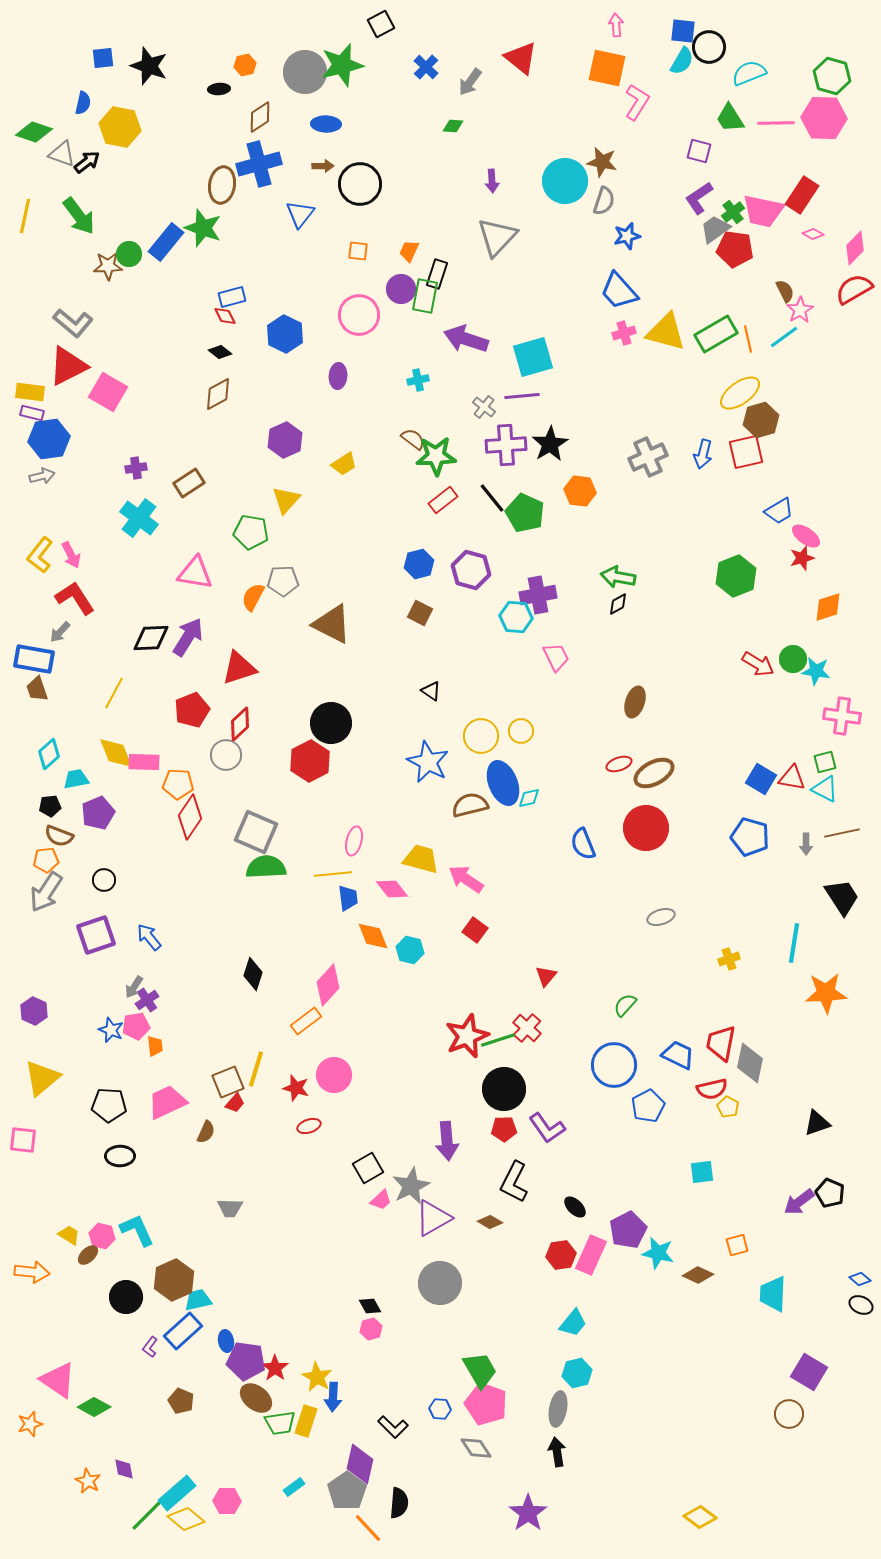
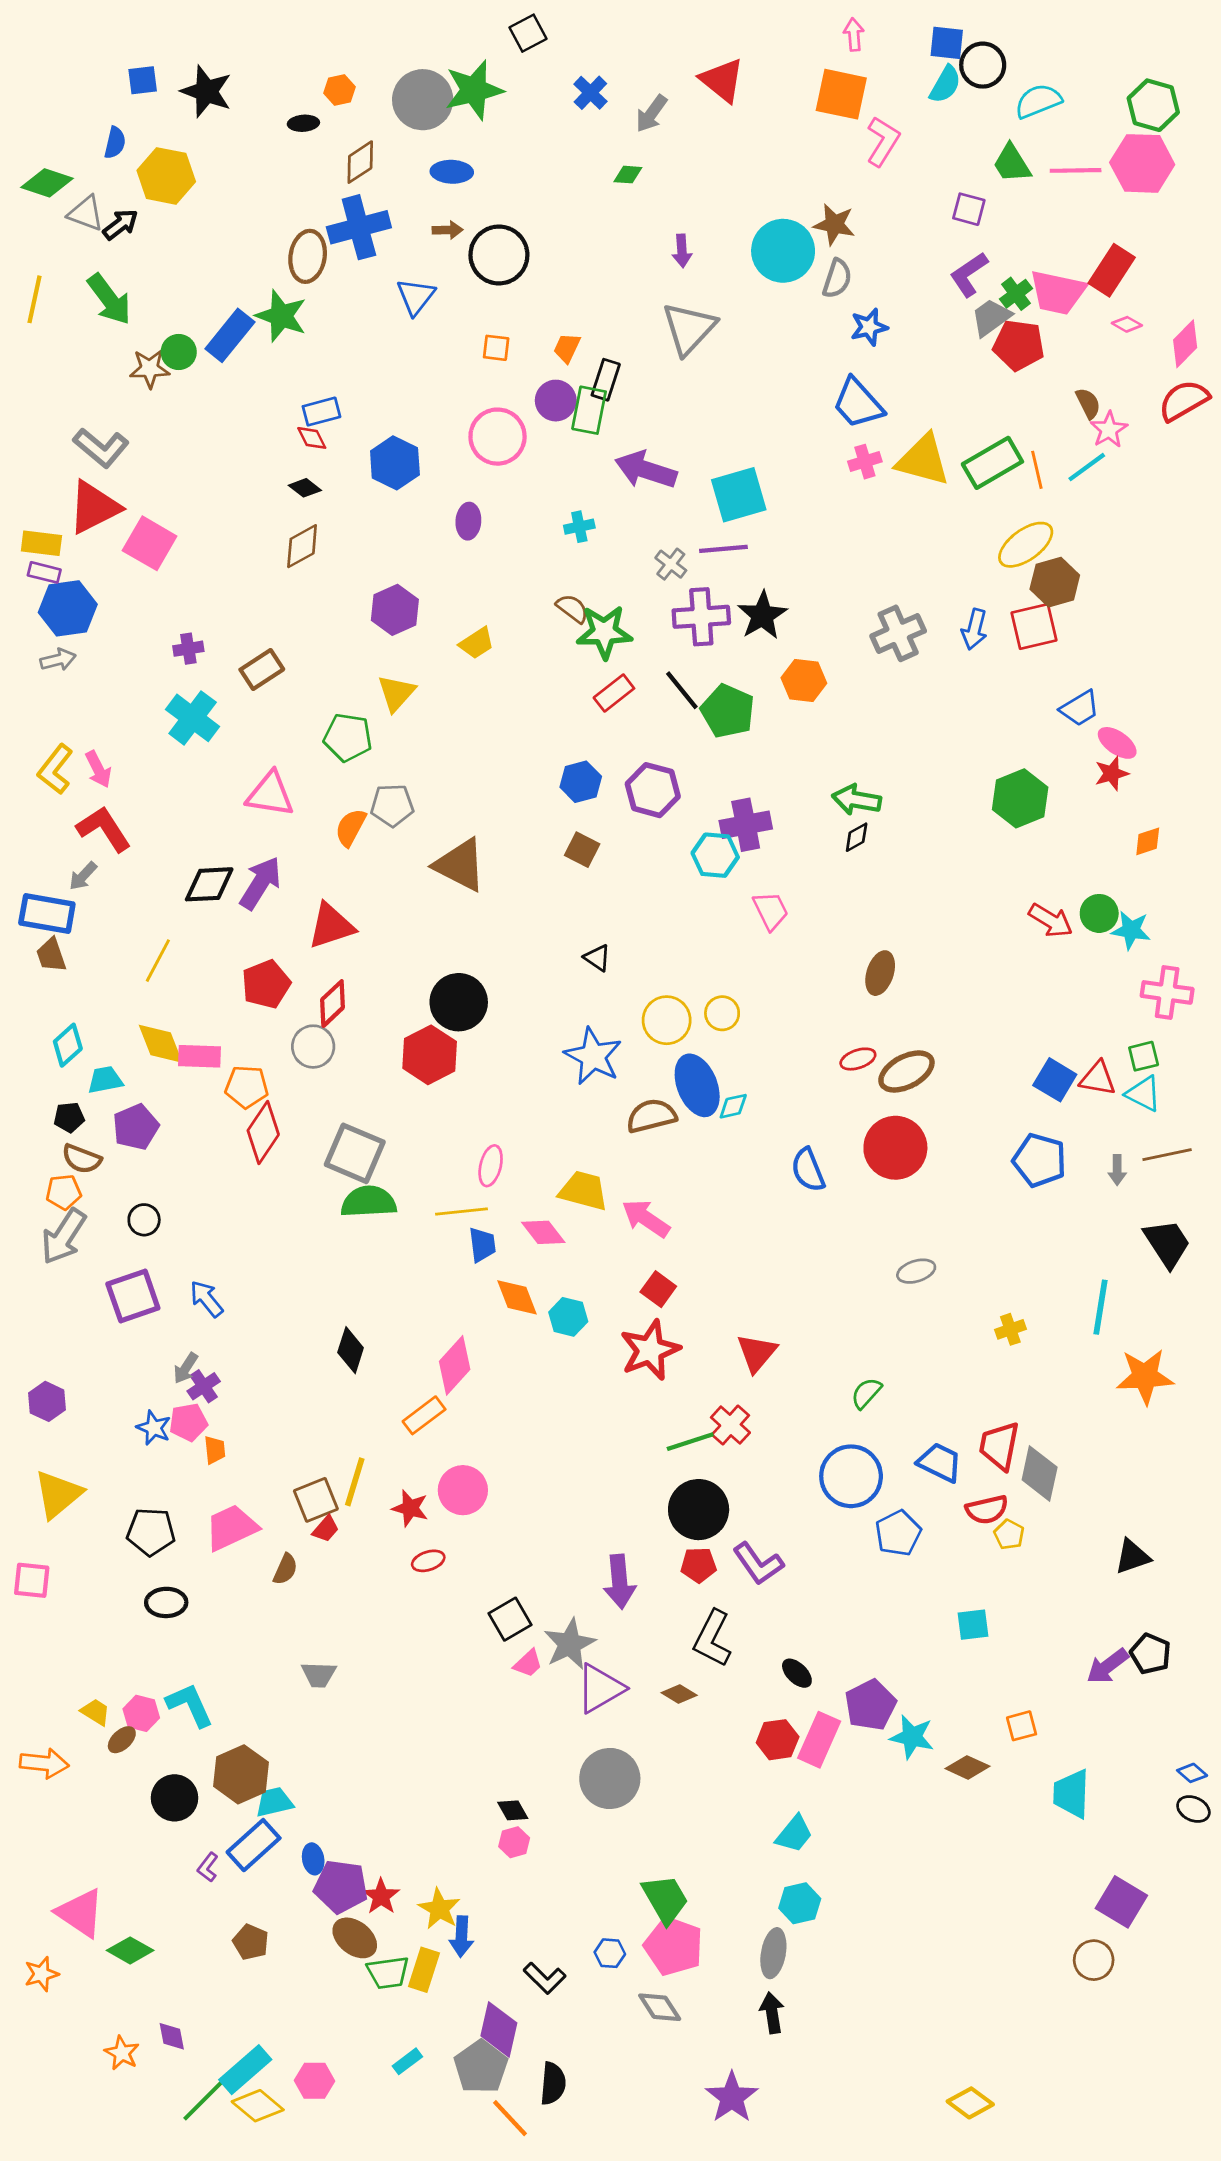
orange diamond: (828, 607) -> (1148, 841), size x0.7
red triangle: (546, 976) -> (757, 1353), size x1.4
red star: (467, 1036) -> (650, 1350), moved

